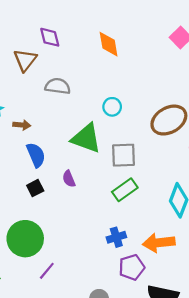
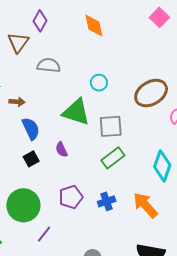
purple diamond: (50, 37) -> (40, 21), turned 45
orange arrow: (159, 243) -> (145, 205), turned 56
purple pentagon: (132, 267) -> (71, 197), moved

